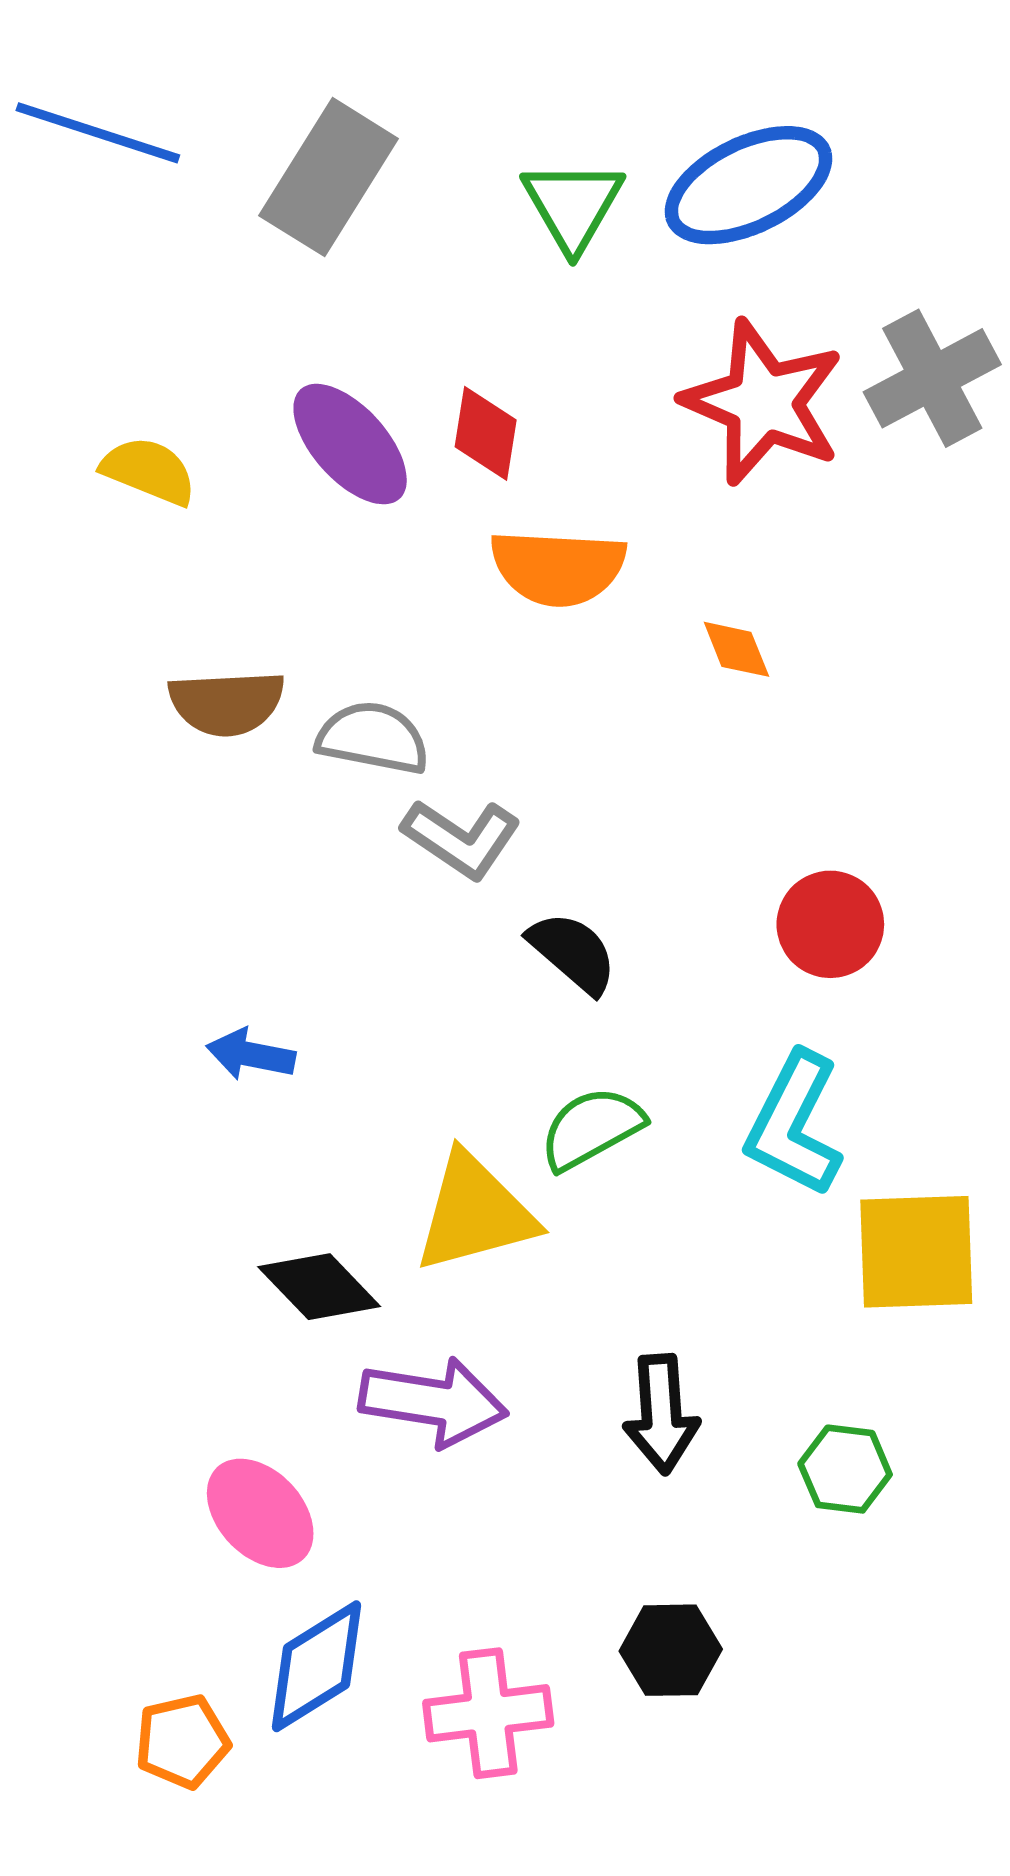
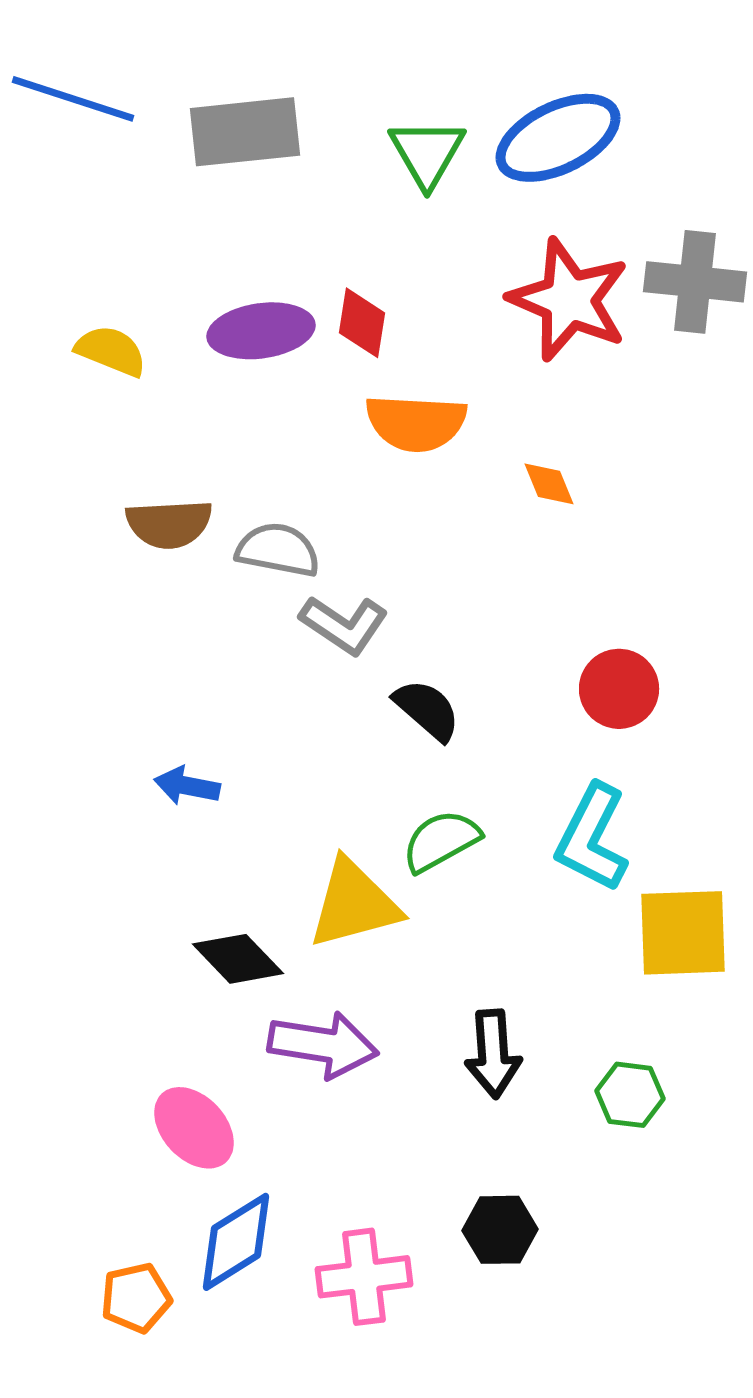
gray rectangle: (329, 177) -> (245, 132), turned 52
gray cross: (932, 378) -> (695, 282), turned 34
purple ellipse: (350, 444) -> (261, 331), turned -56

